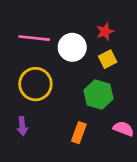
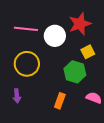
red star: (105, 32) -> (80, 24), size x1.6
yellow square: (108, 59) -> (88, 52), moved

